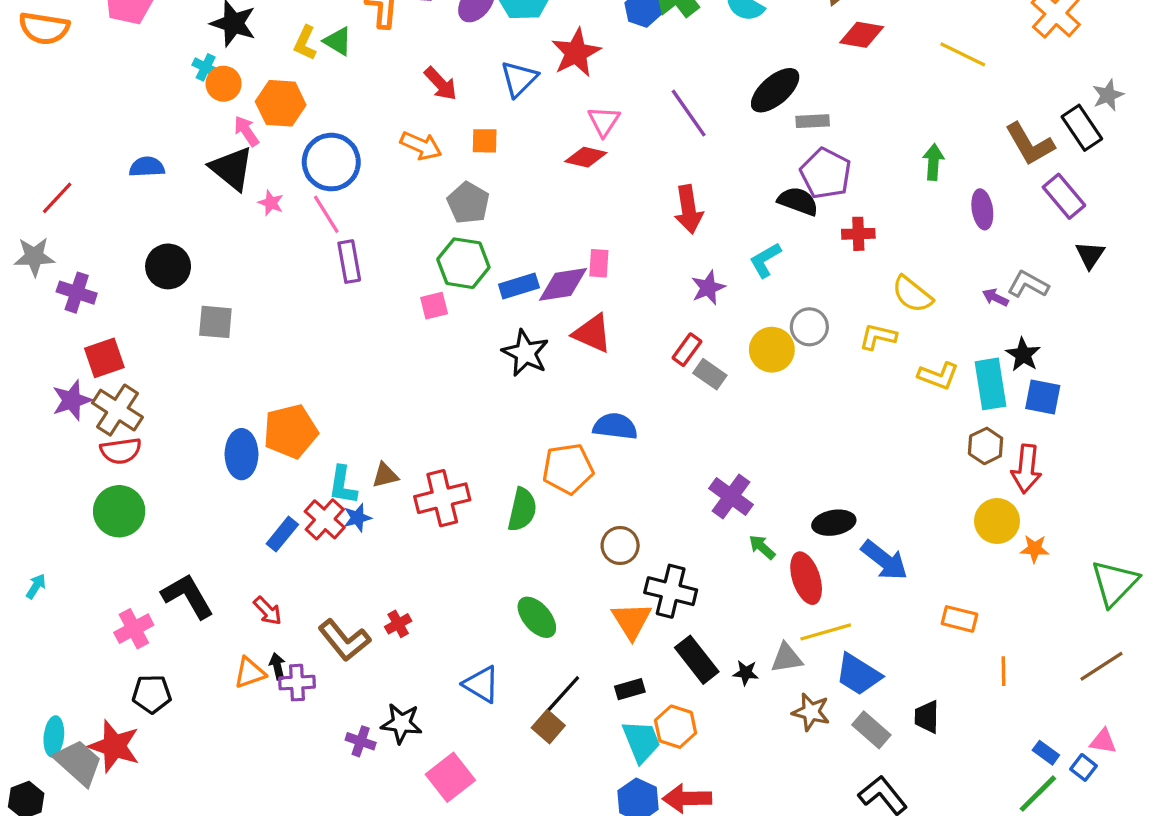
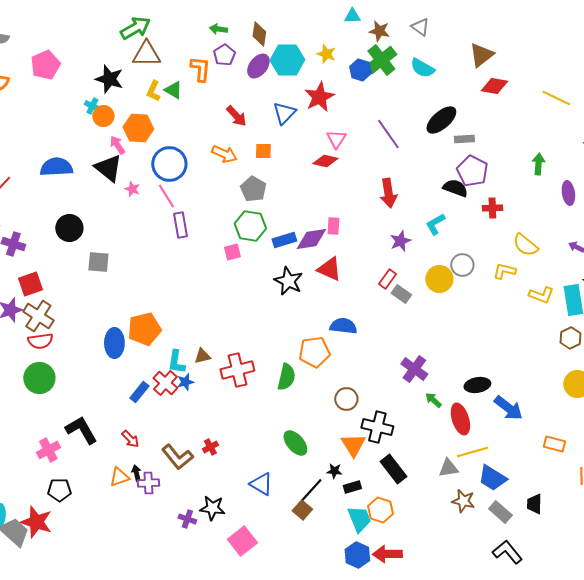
blue semicircle: (147, 167) -> (56, 167), size x1.5
black star: (746, 673) -> (334, 471), moved

